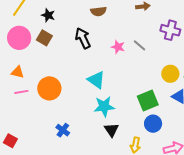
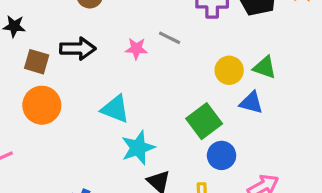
brown square: (44, 38) -> (37, 62), moved
black arrow: (83, 38) -> (78, 49), turned 130
orange circle: (49, 88) -> (42, 105), moved

